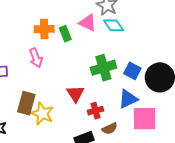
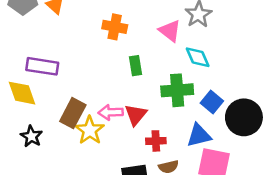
cyan diamond: (114, 25) -> (198, 57), moved
green rectangle: (65, 34) -> (135, 66), moved
pink arrow: (36, 58) -> (111, 112), moved, turned 96

